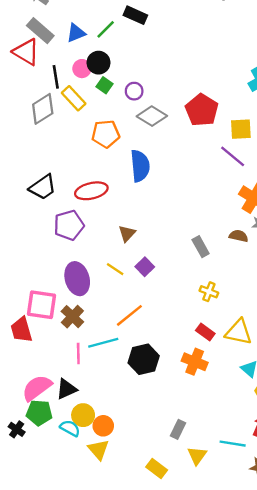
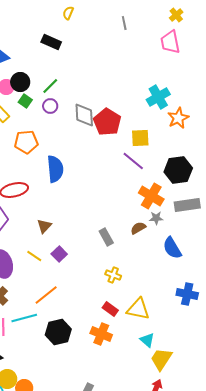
green line: (106, 29) -> (50, 86), moved
gray diamond: (152, 116) -> (84, 115), moved, turned 55
brown semicircle: (239, 236) -> (138, 228), turned -42

